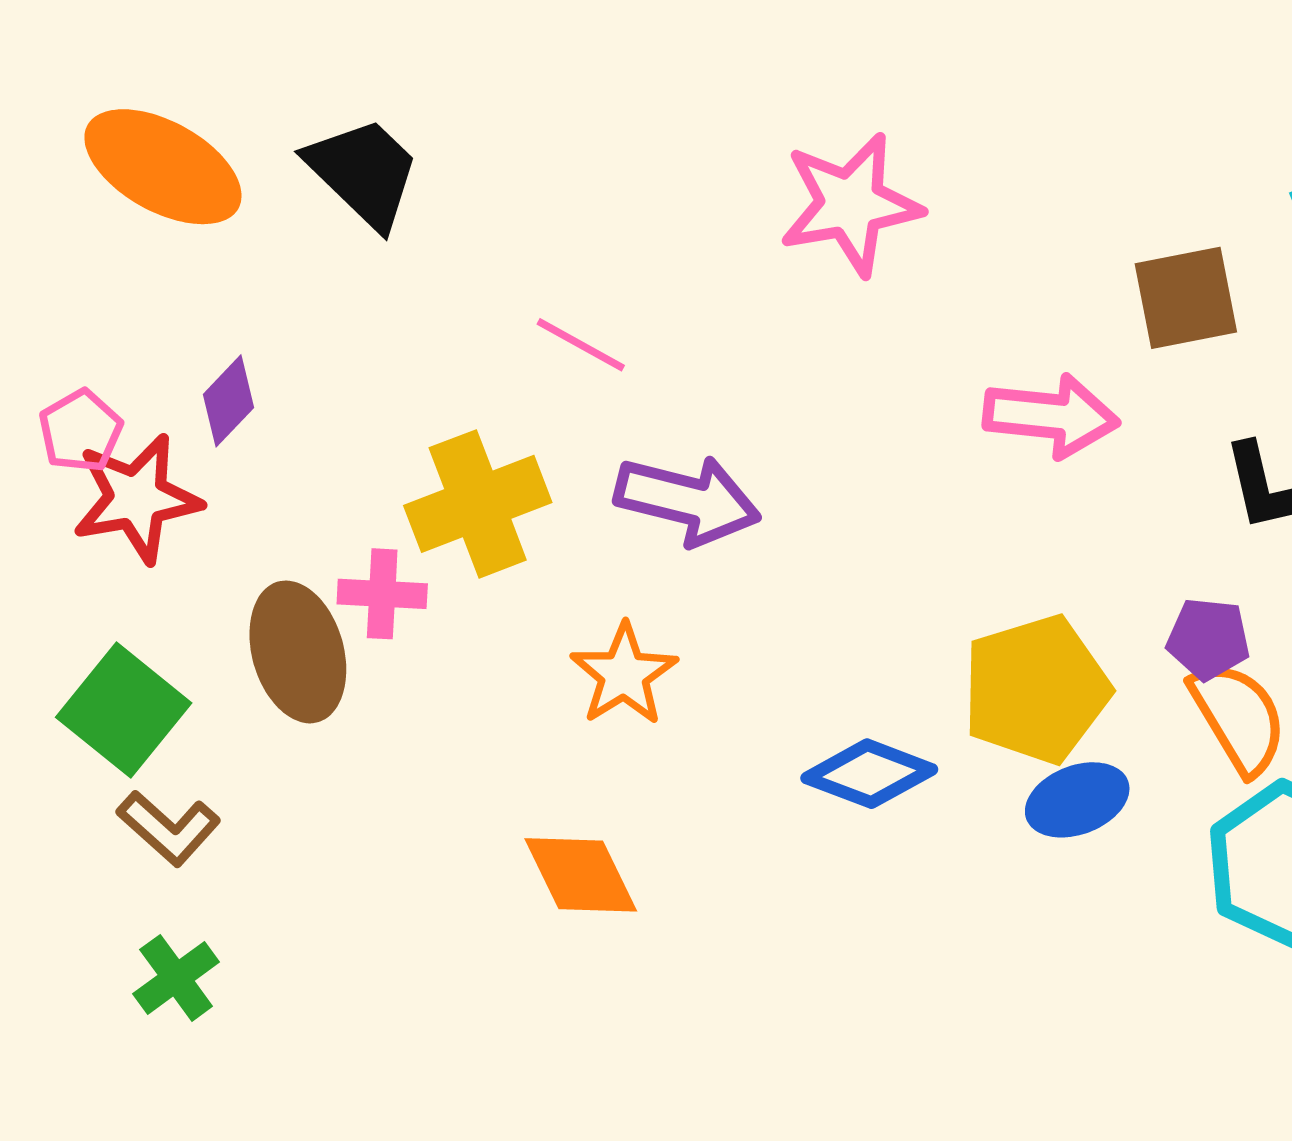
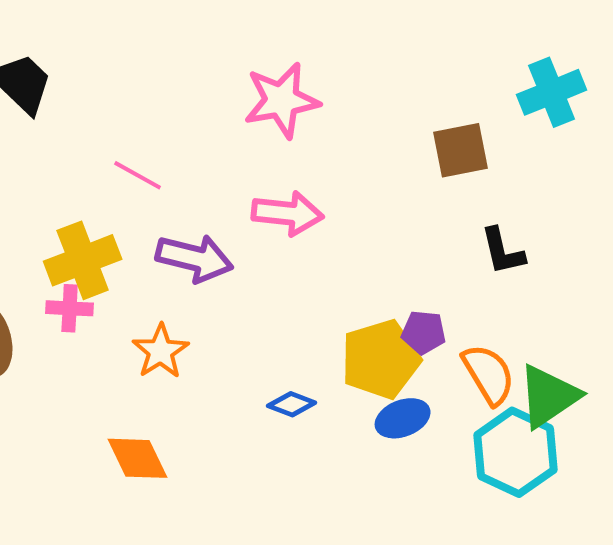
pink arrow: (1051, 416) -> (288, 213), moved
pink cross: (382, 594) -> (70, 308), moved
purple pentagon: (1208, 639) -> (424, 332), moved
blue diamond: (869, 774) -> (292, 404), size x0.7

